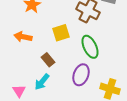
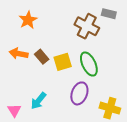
yellow square: (61, 33) -> (63, 62), moved
brown rectangle: (48, 60) -> (42, 57), moved

